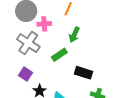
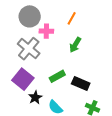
green rectangle: (59, 55) -> (57, 76), moved
purple square: (25, 74) -> (23, 79), size x1.5

